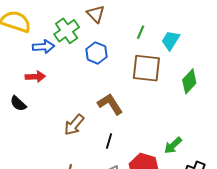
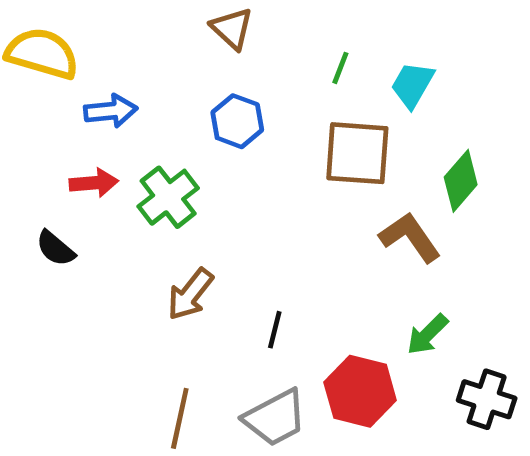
green cross: (67, 31) -> (168, 197), moved
brown L-shape: (110, 104) -> (410, 237), moved

